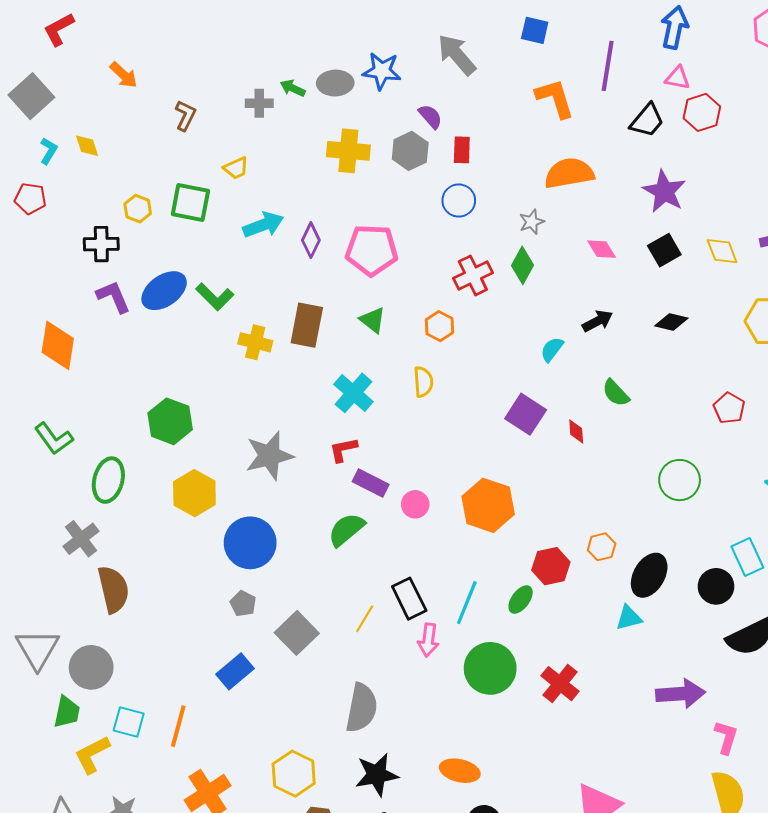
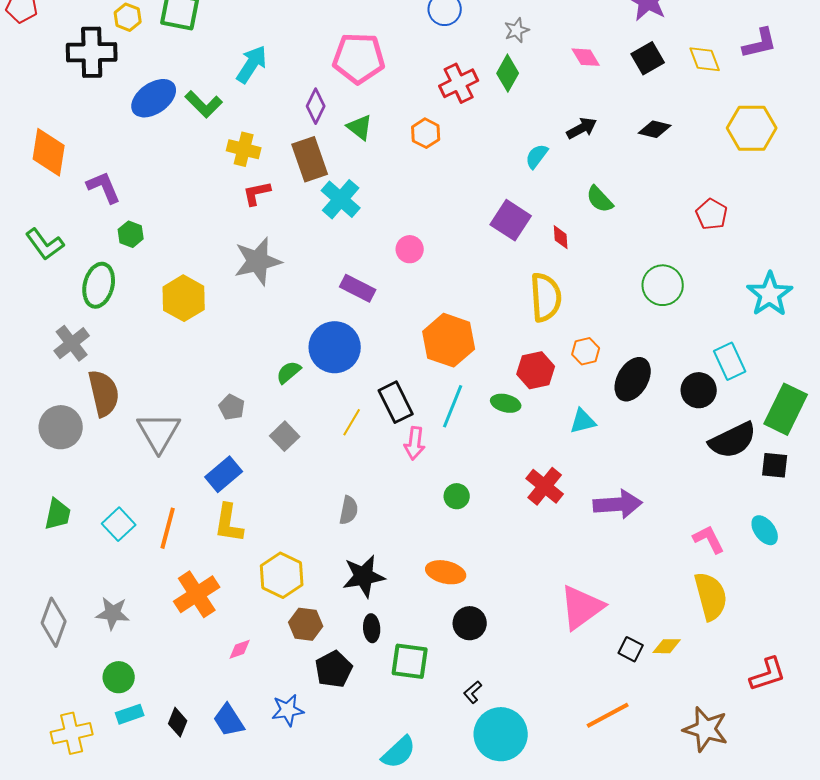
cyan arrow: (263, 225) -> (252, 64), moved, turned -36
purple diamond: (311, 240) -> (316, 106), moved
black cross: (101, 244) -> (92, 52), size x1.4
purple L-shape: (113, 297) -> (104, 187), moved
brown rectangle: (307, 325) -> (310, 159), moved, turned -30
yellow semicircle: (423, 382) -> (546, 297), moved, size x1.6
green hexagon: (170, 421) -> (131, 234), moved, size x0.6
red L-shape: (343, 450) -> (257, 193), moved
pink circle: (415, 504) -> (410, 249), moved
orange hexagon: (488, 505) -> (449, 340), moved
green semicircle: (346, 530) -> (289, 372), moved, size x0.7
blue circle: (250, 543) -> (335, 347), moved
green ellipse: (521, 600) -> (506, 403), turned 68
cyan triangle: (629, 618) -> (583, 421), moved
gray square: (297, 633) -> (285, 436), size x0.7
gray triangle: (37, 649) -> (159, 432), moved
gray circle: (91, 667) -> (61, 427), moved
green circle: (490, 668) -> (457, 496), moved, size x0.5
purple arrow: (681, 694) -> (618, 504), moved
gray semicircle: (362, 708) -> (349, 510), size x0.6
cyan square: (129, 722) -> (119, 524), turned 32
pink L-shape: (726, 737) -> (709, 539), turned -44
yellow L-shape: (92, 754) -> (229, 523), moved, turned -54

